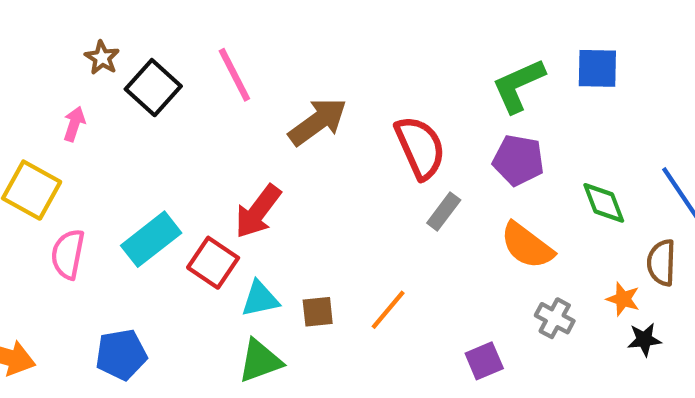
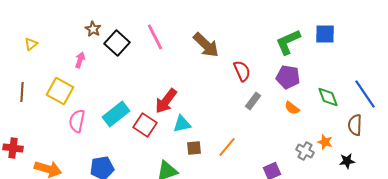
brown arrow: (318, 122) -> (206, 45), moved, turned 80
red semicircle: (420, 147) -> (242, 71), size x0.7
orange semicircle: (527, 246) -> (292, 108), moved, size x0.6
cyan triangle: (260, 299) -> (182, 124), moved
orange star: (623, 299) -> (325, 142), moved

